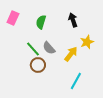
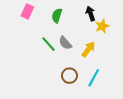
yellow star: (87, 42) -> (102, 26), moved
brown circle: (38, 65) -> (69, 76), moved

